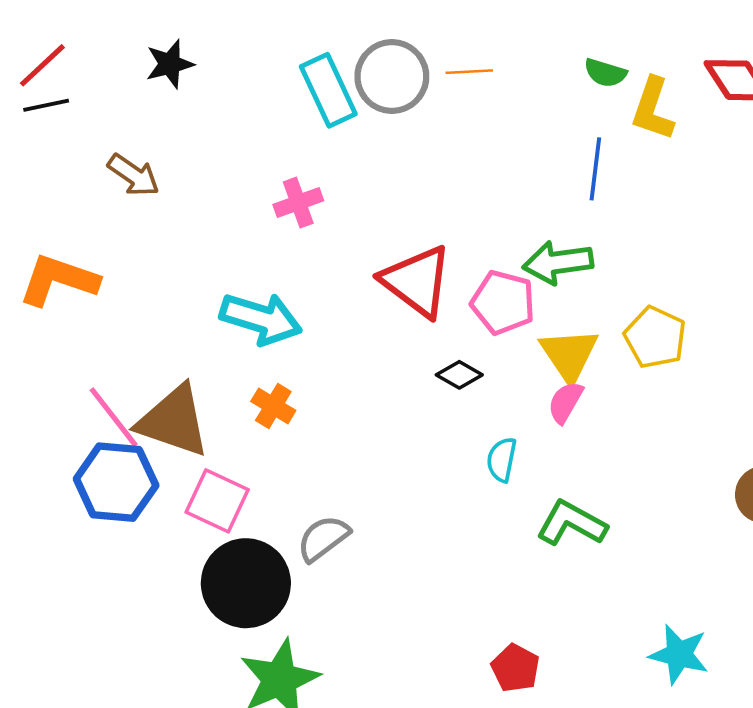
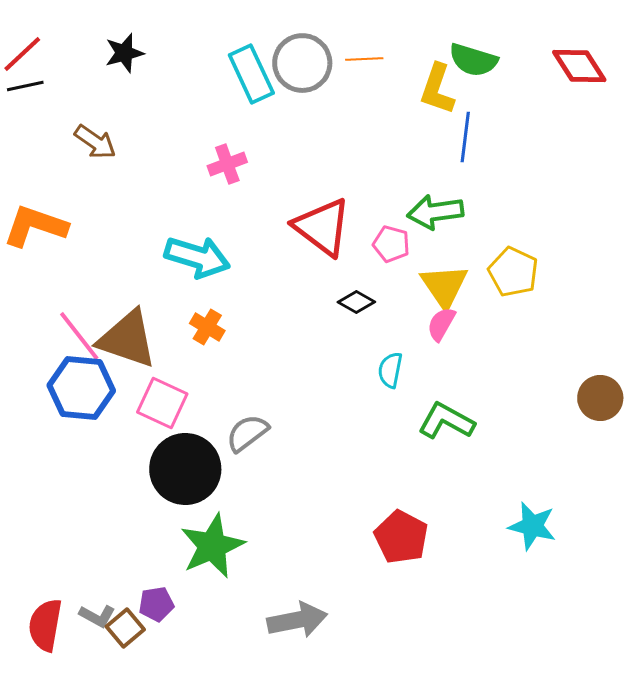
green semicircle: (605, 73) -> (473, 60), size x1.4
yellow L-shape: (653, 109) -> (437, 89), moved
pink pentagon: (503, 302) -> (391, 244), size x0.7
red pentagon: (515, 668) -> (401, 537), size x1.4

